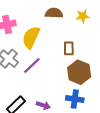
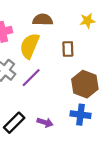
brown semicircle: (54, 13) -> (43, 20), moved
brown rectangle: (69, 48) -> (68, 49), moved

